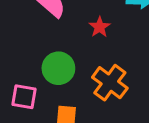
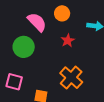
green circle: (58, 68) -> (24, 47), moved

